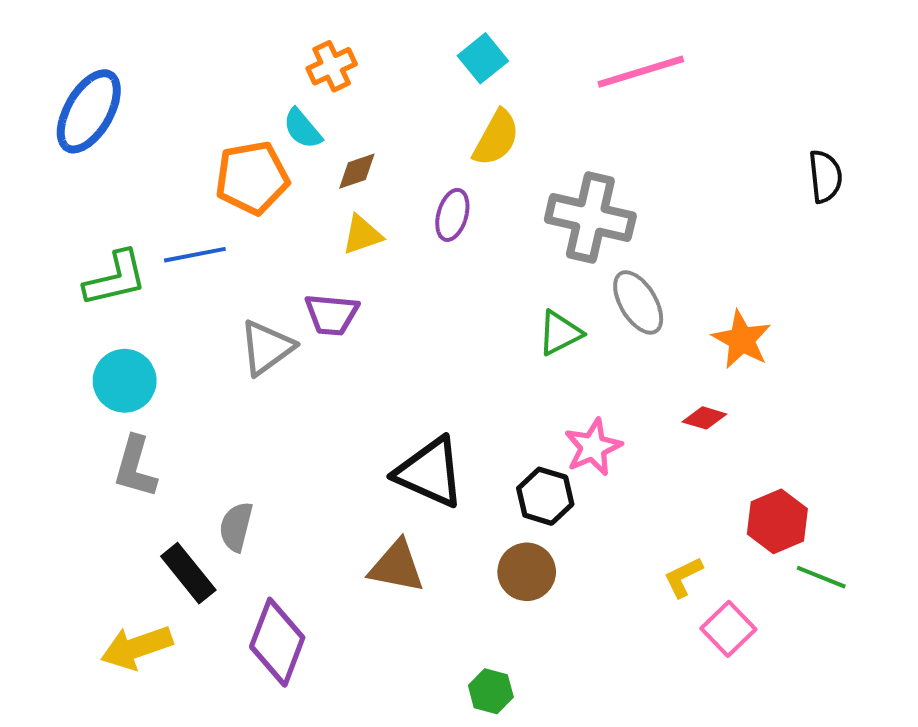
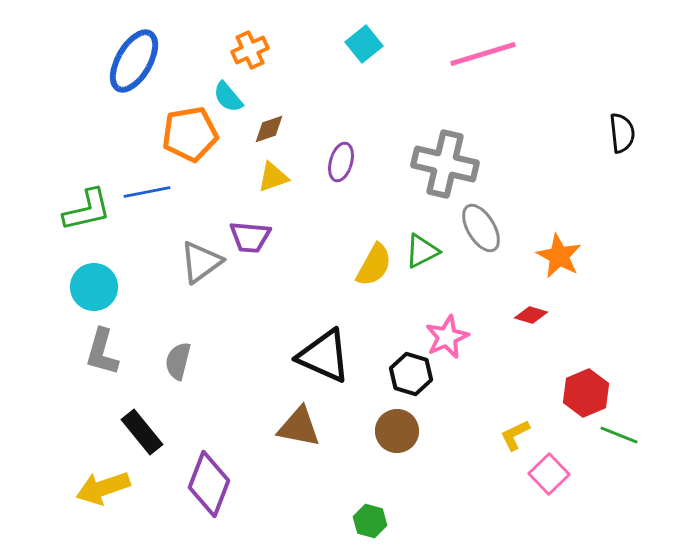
blue ellipse: (89, 111) -> (134, 61), moved
yellow semicircle: (496, 138) -> (374, 265), moved
gray semicircle: (236, 527) -> (178, 361), moved

